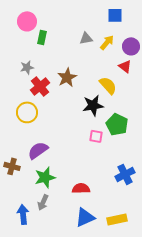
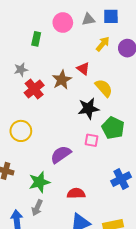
pink circle: (27, 21) -> (63, 23), moved
gray triangle: (86, 38) -> (88, 19), moved
red triangle: (125, 66) -> (83, 69), moved
yellow circle: (27, 112) -> (21, 131), moved
purple semicircle: (38, 150) -> (61, 154), moved

